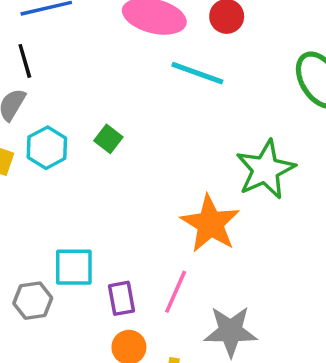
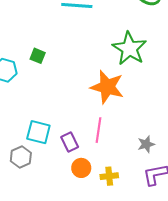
cyan square: (74, 267) -> (38, 132), turned 30
gray star: (231, 331) -> (146, 144), moved, size x0.6

